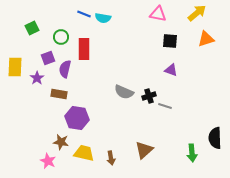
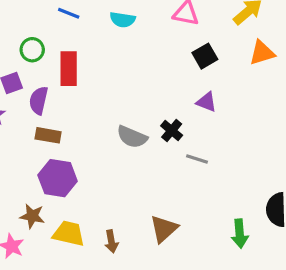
cyan semicircle: (103, 18) -> (123, 20), moved
black square: (170, 41) -> (205, 56), turned -35
brown rectangle: (59, 94) -> (48, 135), moved
black cross: (149, 96) -> (172, 131), moved, turned -32

